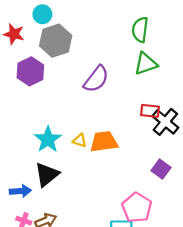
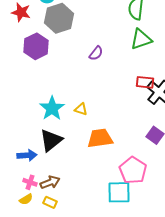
purple semicircle: (96, 79) -> (96, 53), size x0.6
orange trapezoid: (104, 142) -> (100, 138), moved

